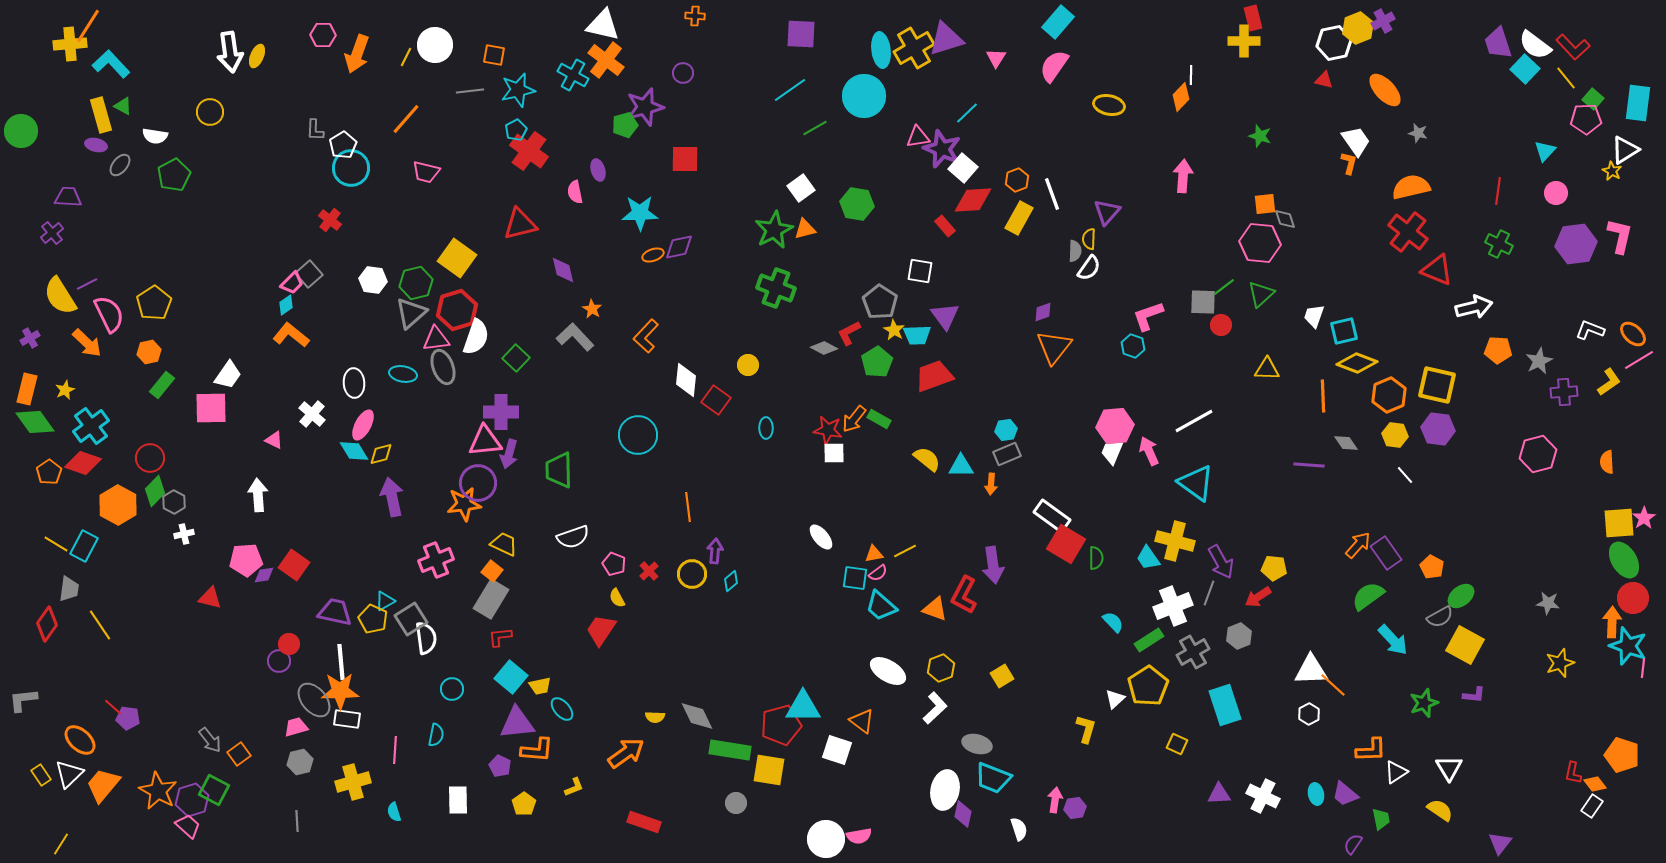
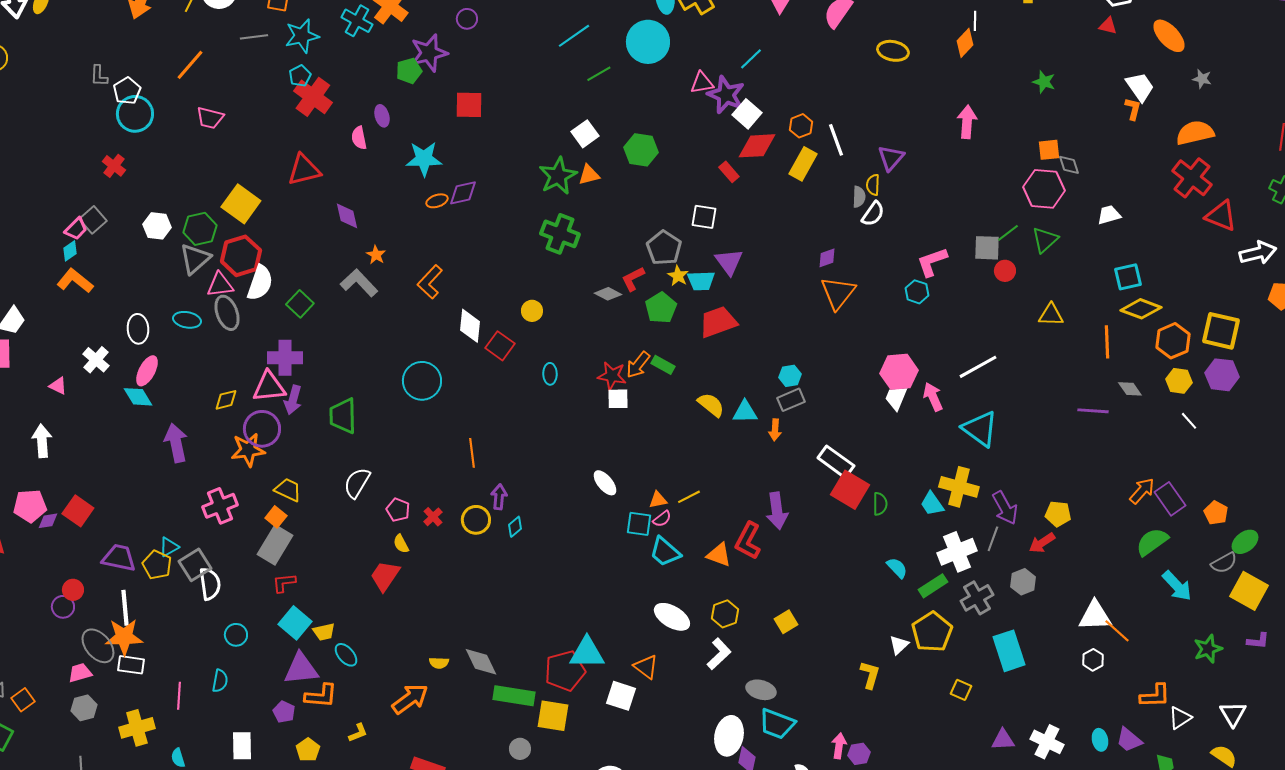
white trapezoid: (1314, 316) -> (1109, 215), moved, turned 55
yellow diamond: (381, 454) -> (226, 400), moved
white semicircle: (573, 537) -> (357, 483), turned 140

